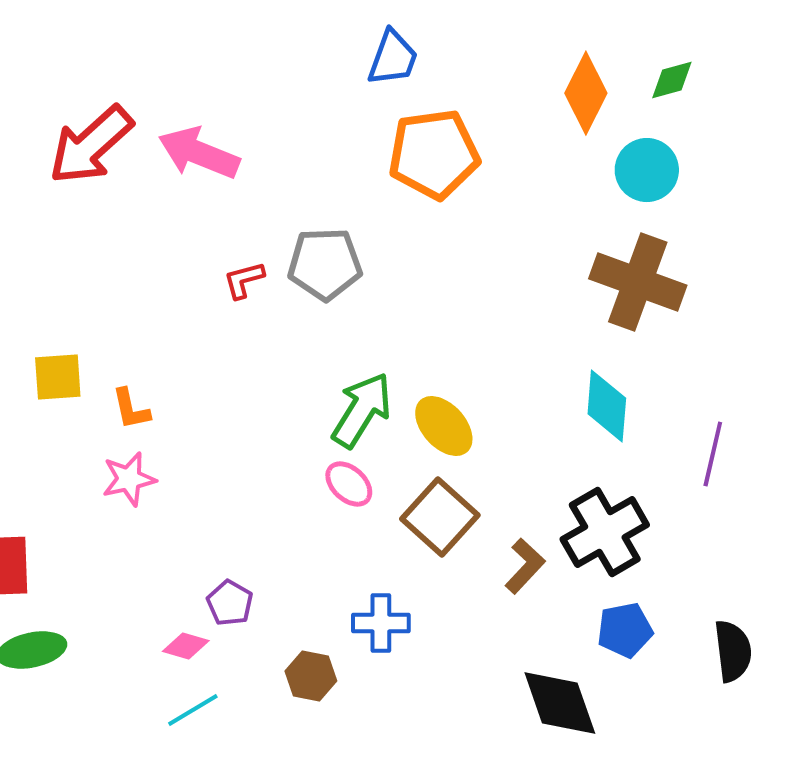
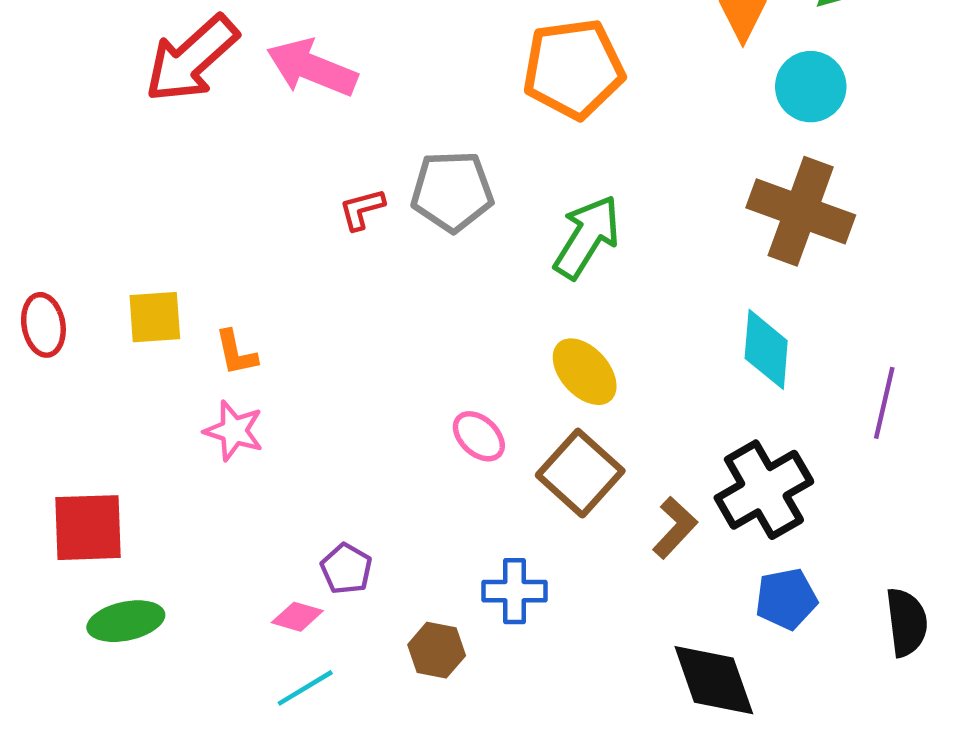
green arrow: (362, 410) -> (587, 237), moved
pink star: (129, 479) -> (234, 431), turned 30

